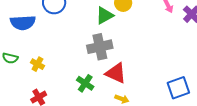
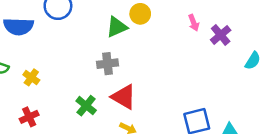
gray cross: (100, 47) -> (108, 64), size x0.7

